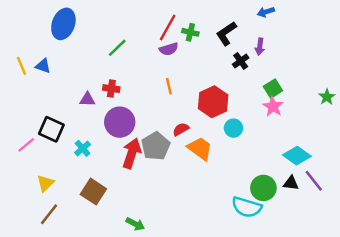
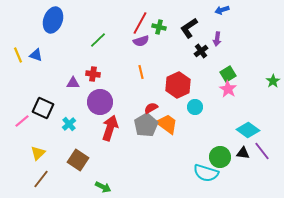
gray pentagon: (156, 146) -> (146, 125), moved
green arrow: (135, 224) -> (103, 187), moved

